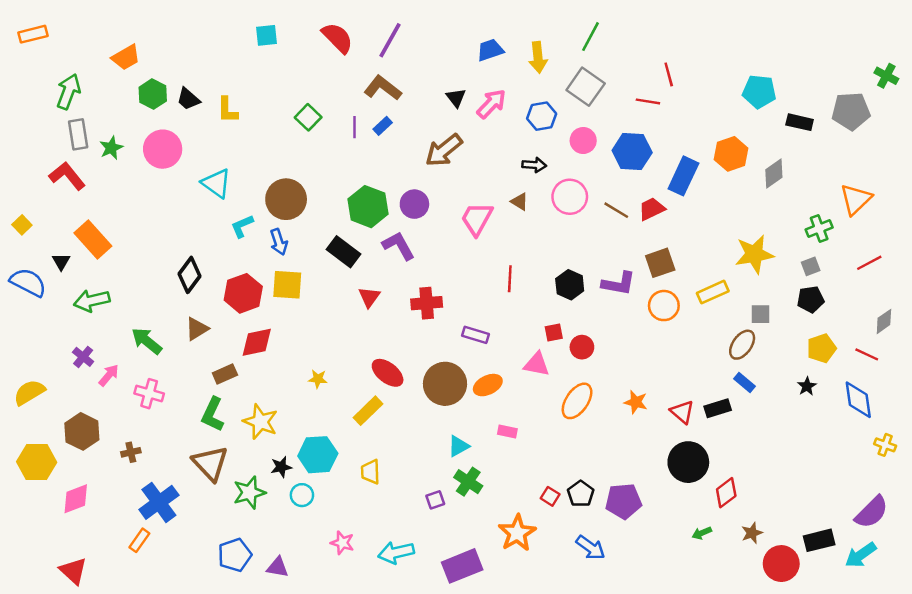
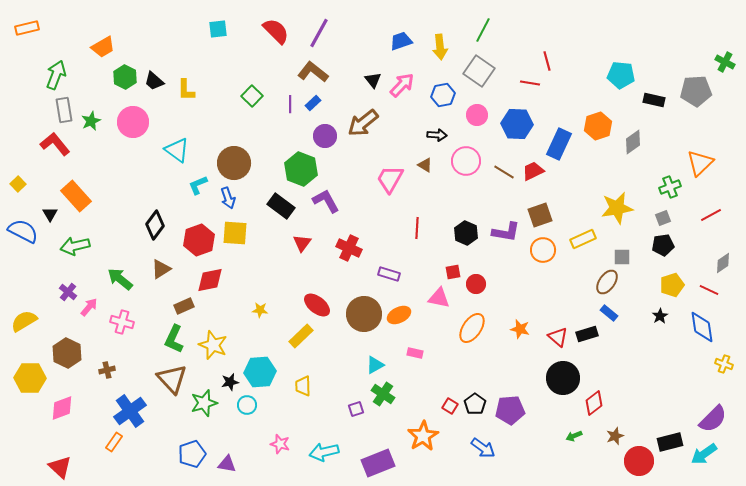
purple circle: (414, 204) -> (325, 136), moved
red cross: (427, 303) -> (349, 248), turned 30

